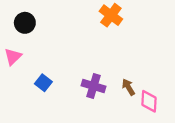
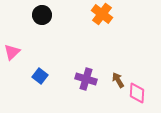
black circle: (25, 23) -> (42, 15), moved

